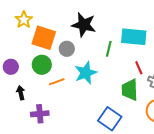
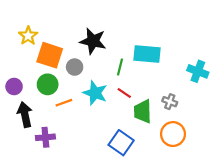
red line: (139, 68) -> (124, 93), moved, turned -32
cyan star: (86, 73) -> (95, 93), turned -30
black arrow: (21, 93) -> (25, 115), size x1.6

